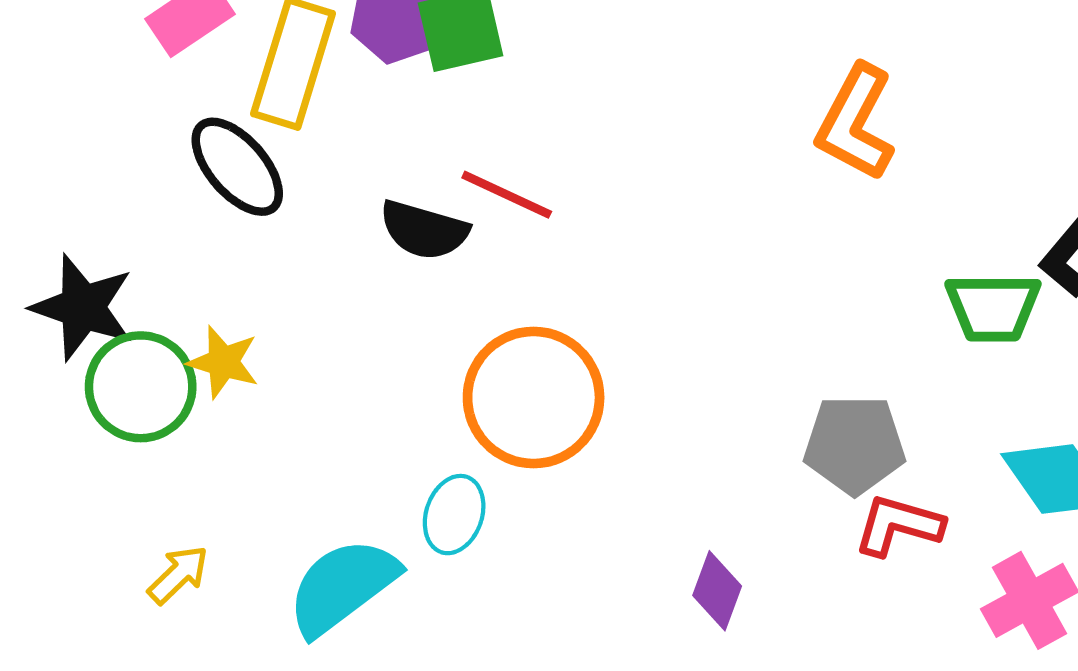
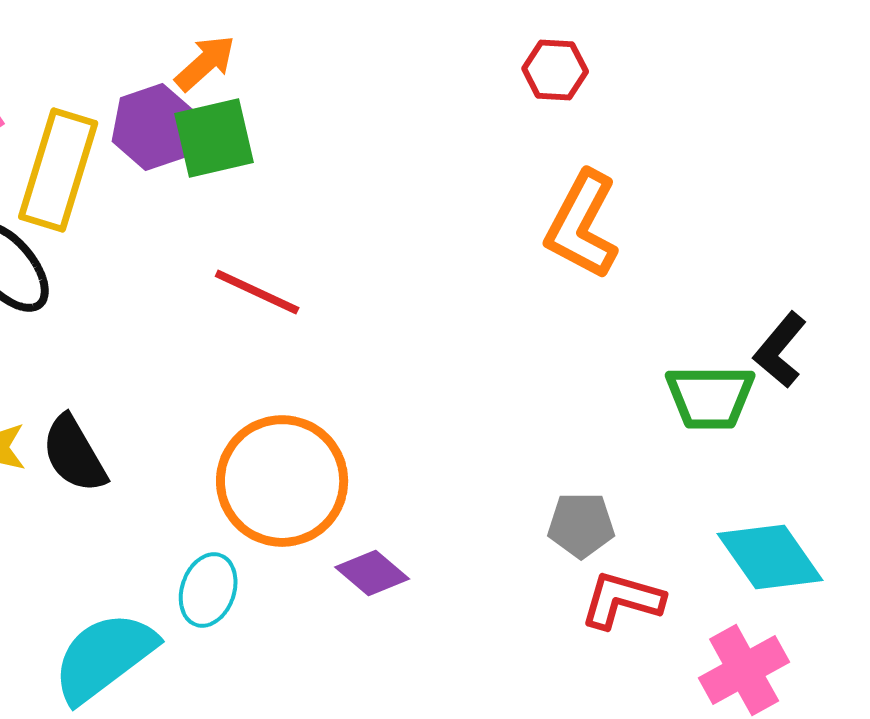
black semicircle: (424, 230) -> (74, 454), moved, turned 44
gray pentagon: (855, 445) -> (581, 525), size x0.7
purple diamond: (717, 591) -> (372, 573), moved, turned -70

